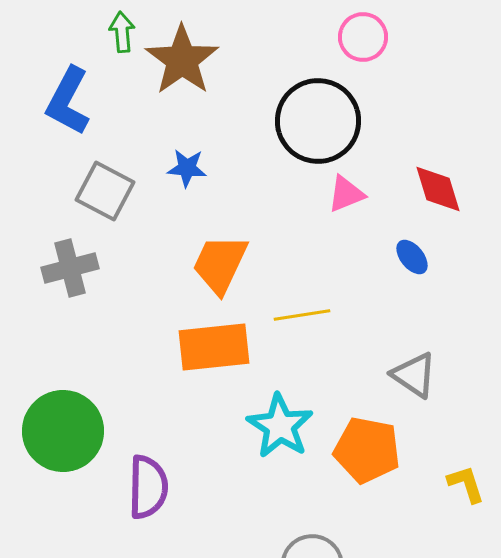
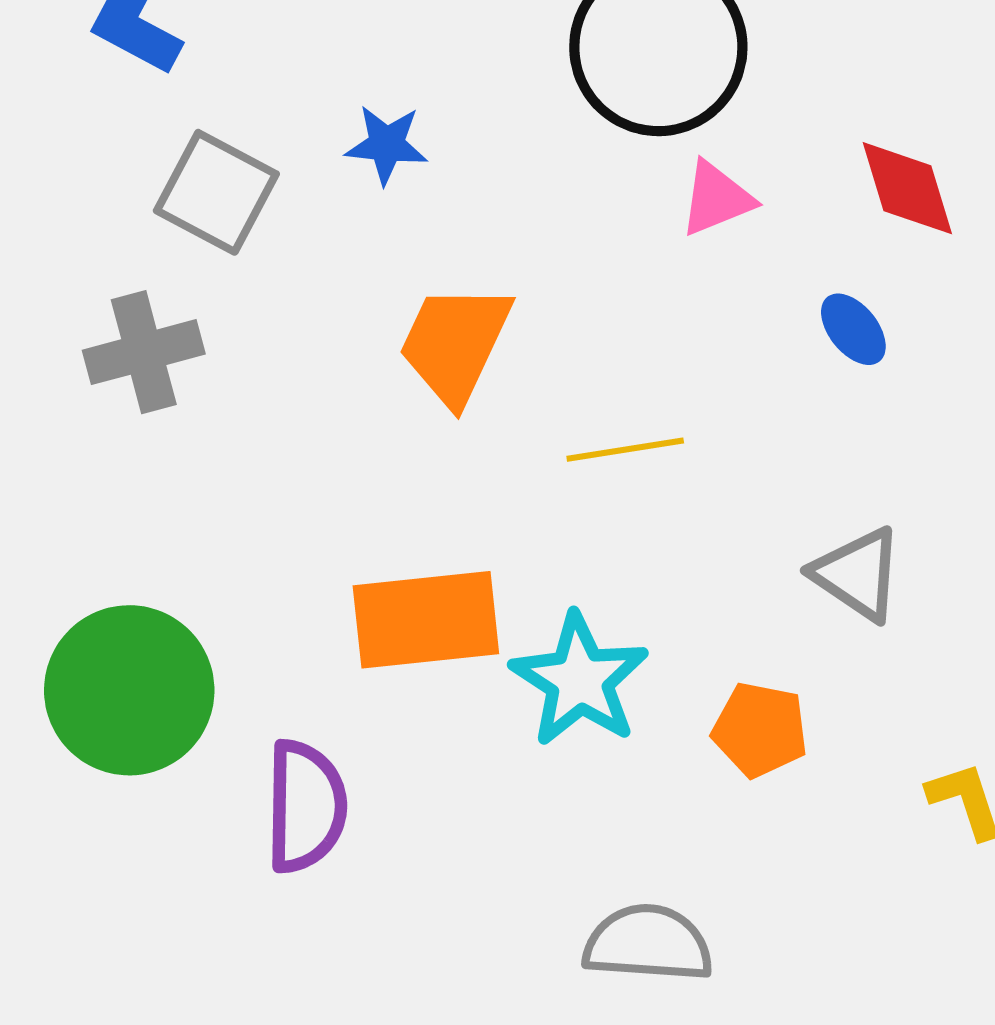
orange rectangle: (214, 347) -> (426, 620), moved
orange pentagon: (367, 450) -> (760, 730), size x0.7

